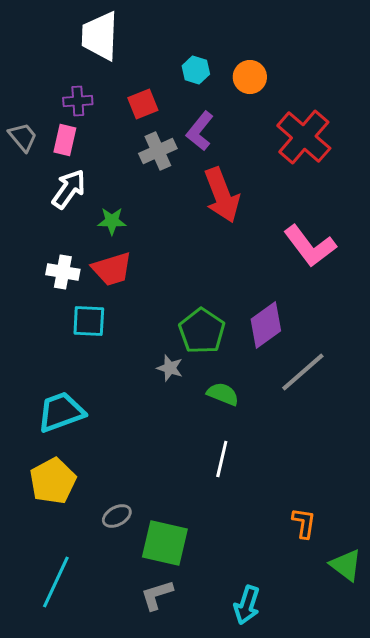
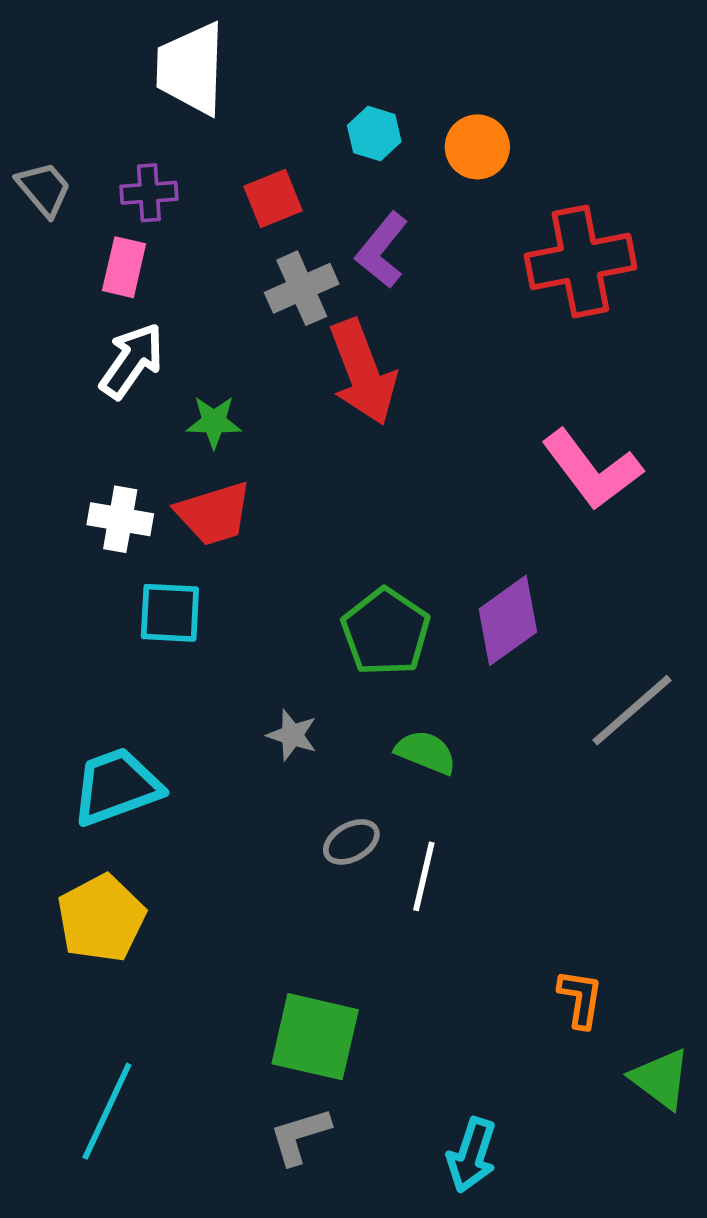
gray trapezoid: (23, 137) -> (44, 189), moved
red cross: (304, 137) -> (580, 261), turned 38
red arrow: (222, 195) -> (363, 372), moved
gray star: (170, 368) -> (292, 735), moved
gray line: (303, 372) -> (632, 710), moved
gray ellipse: (117, 516) -> (351, 842), moved

